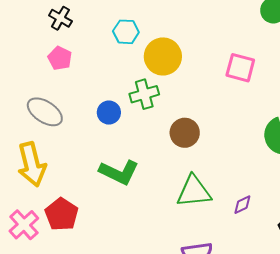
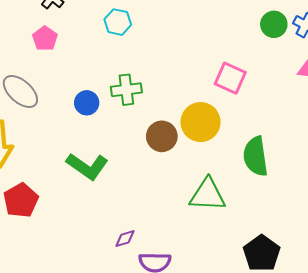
yellow circle: (163, 56) -> (201, 122), moved
green triangle: (194, 191) -> (207, 195), moved
purple diamond: (242, 205) -> (125, 239), moved

